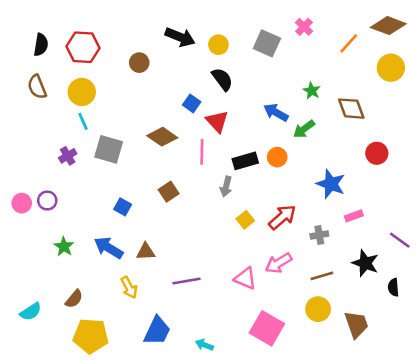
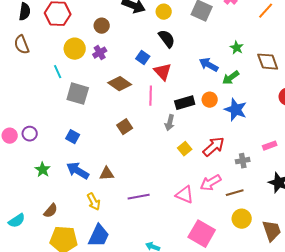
yellow circle: (82, 92) -> (75, 49), moved
purple cross: (68, 156) -> (100, 53), moved
blue star: (331, 184) -> (236, 110), moved
blue square: (123, 207) -> (73, 137), moved
brown line: (322, 276) -> (235, 193), moved
blue trapezoid: (157, 331) -> (99, 236), moved

